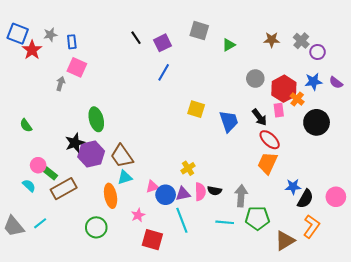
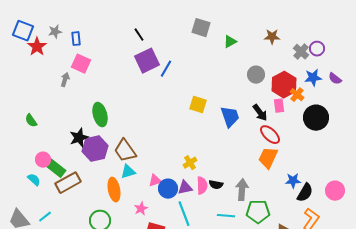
gray cross: (301, 41) -> (301, 52), moved
purple square: (163, 43) -> (147, 61), moved, size x1.4
green rectangle: (50, 173) -> (55, 168), size x1.5

